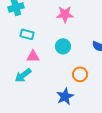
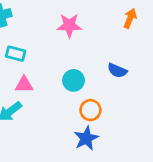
cyan circle: (63, 46) -> (74, 80), moved
blue star: (65, 96) -> (86, 138), moved

